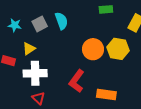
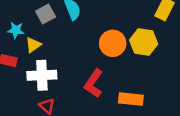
cyan star: (15, 25) -> (16, 30), moved

